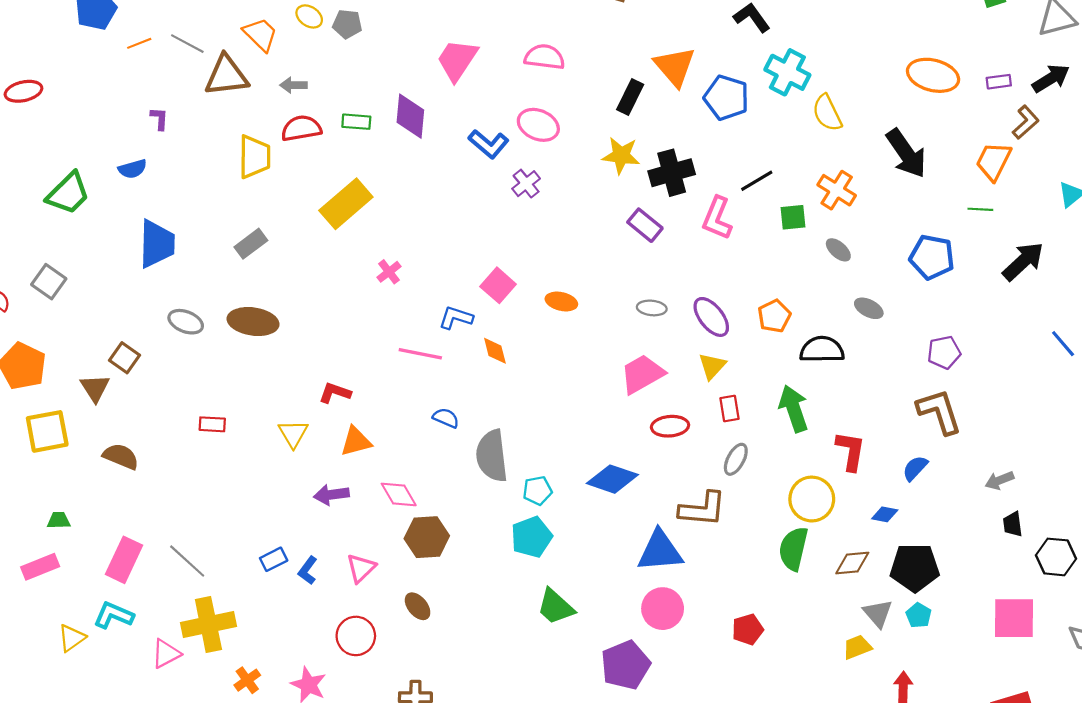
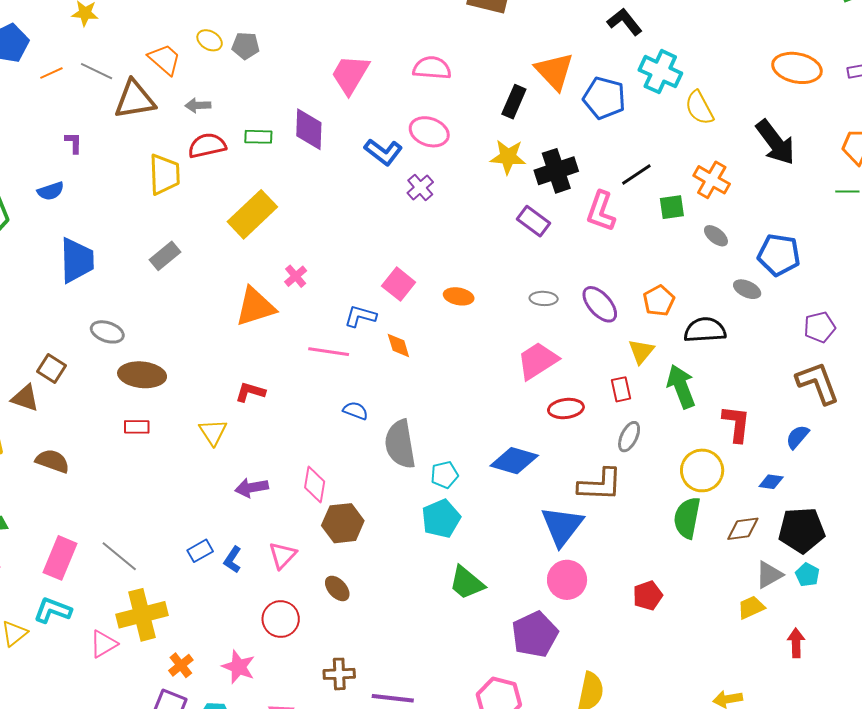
blue pentagon: (932, 257) -> (779, 255), moved
brown ellipse: (253, 322) -> (142, 375), moved
yellow triangle: (712, 366) -> (641, 351), moved
brown triangle: (95, 388) -> (25, 398), turned -36
orange triangle: (356, 441) -> (255, 307), moved, size x1.4
pink diamond: (399, 494) -> (315, 485), turned 42
blue triangle: (660, 551) -> (562, 526), turned -45
gray triangle: (878, 613) -> (769, 575), turned 44

